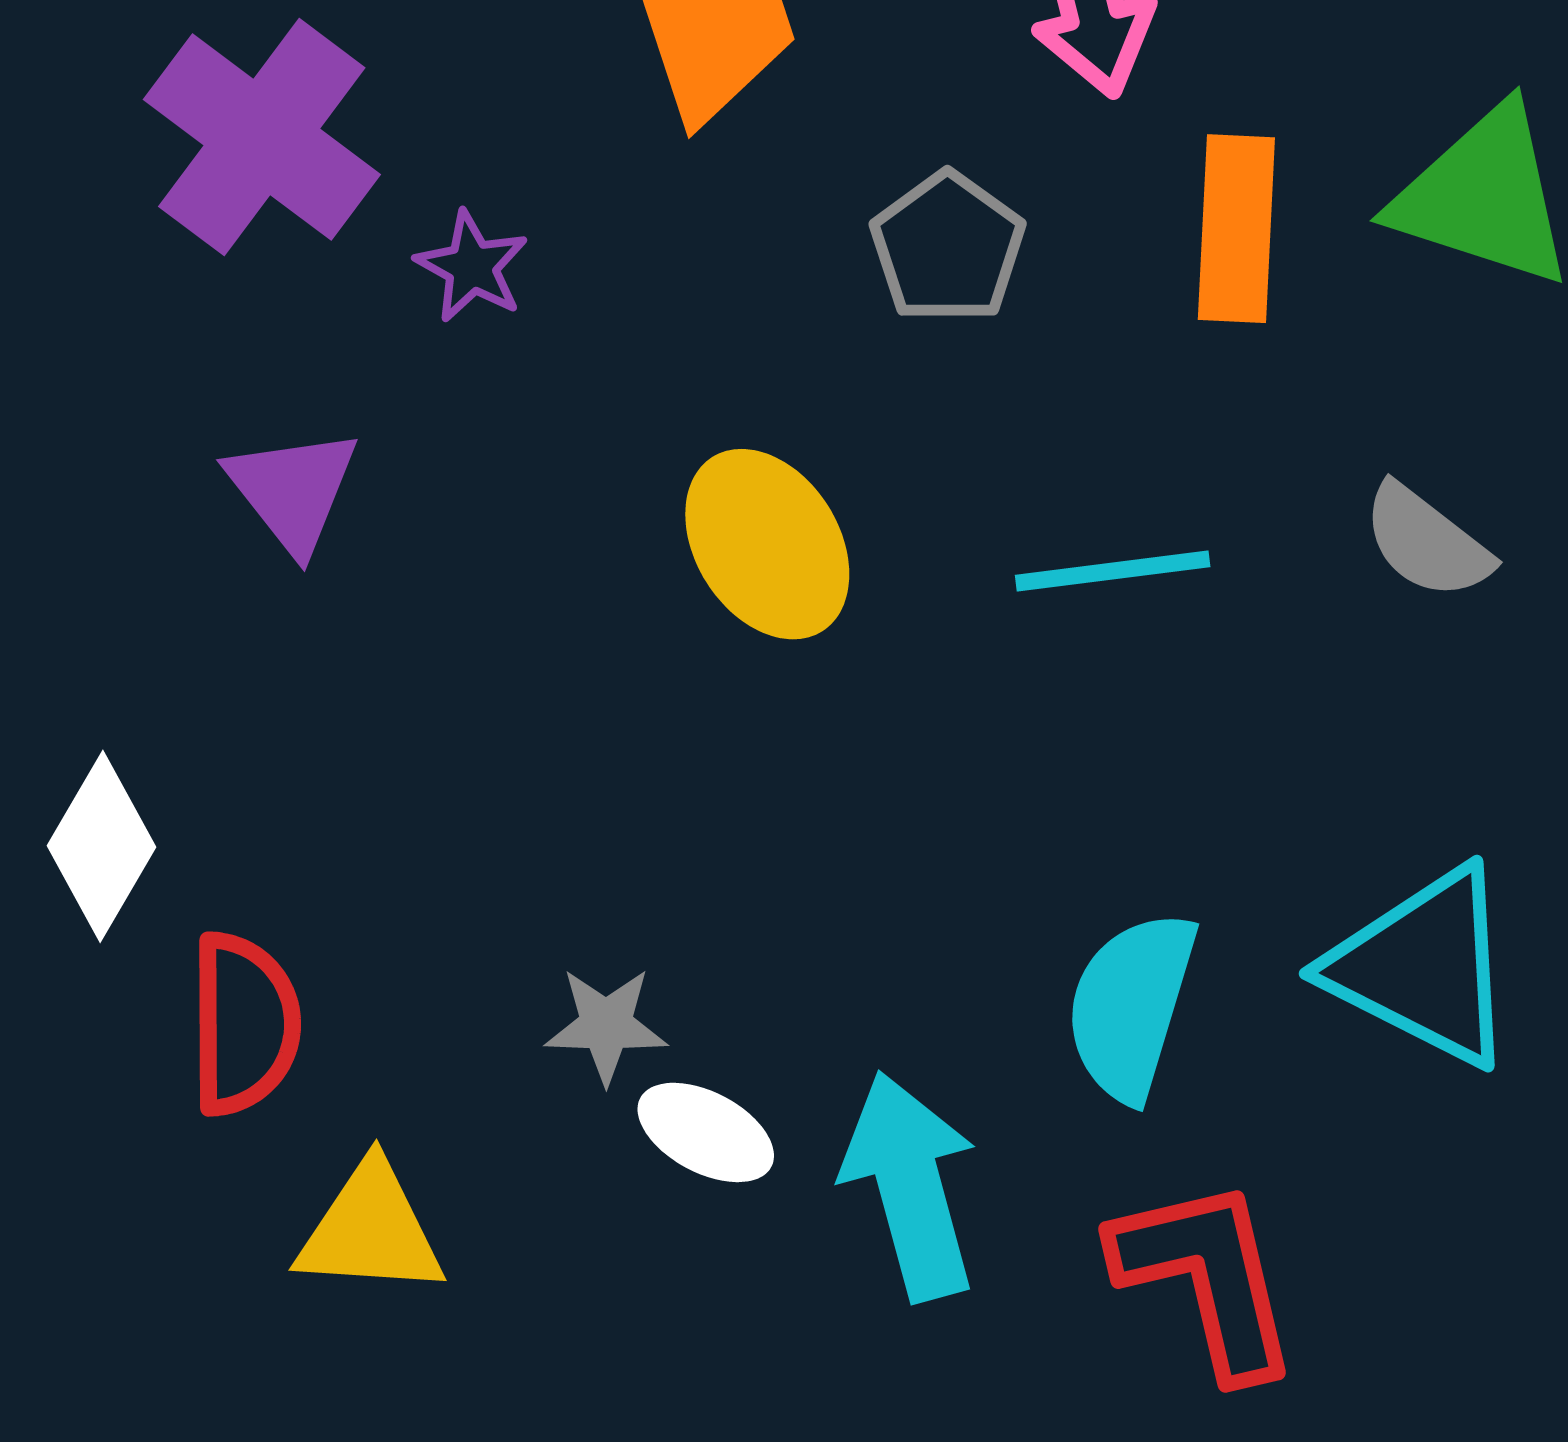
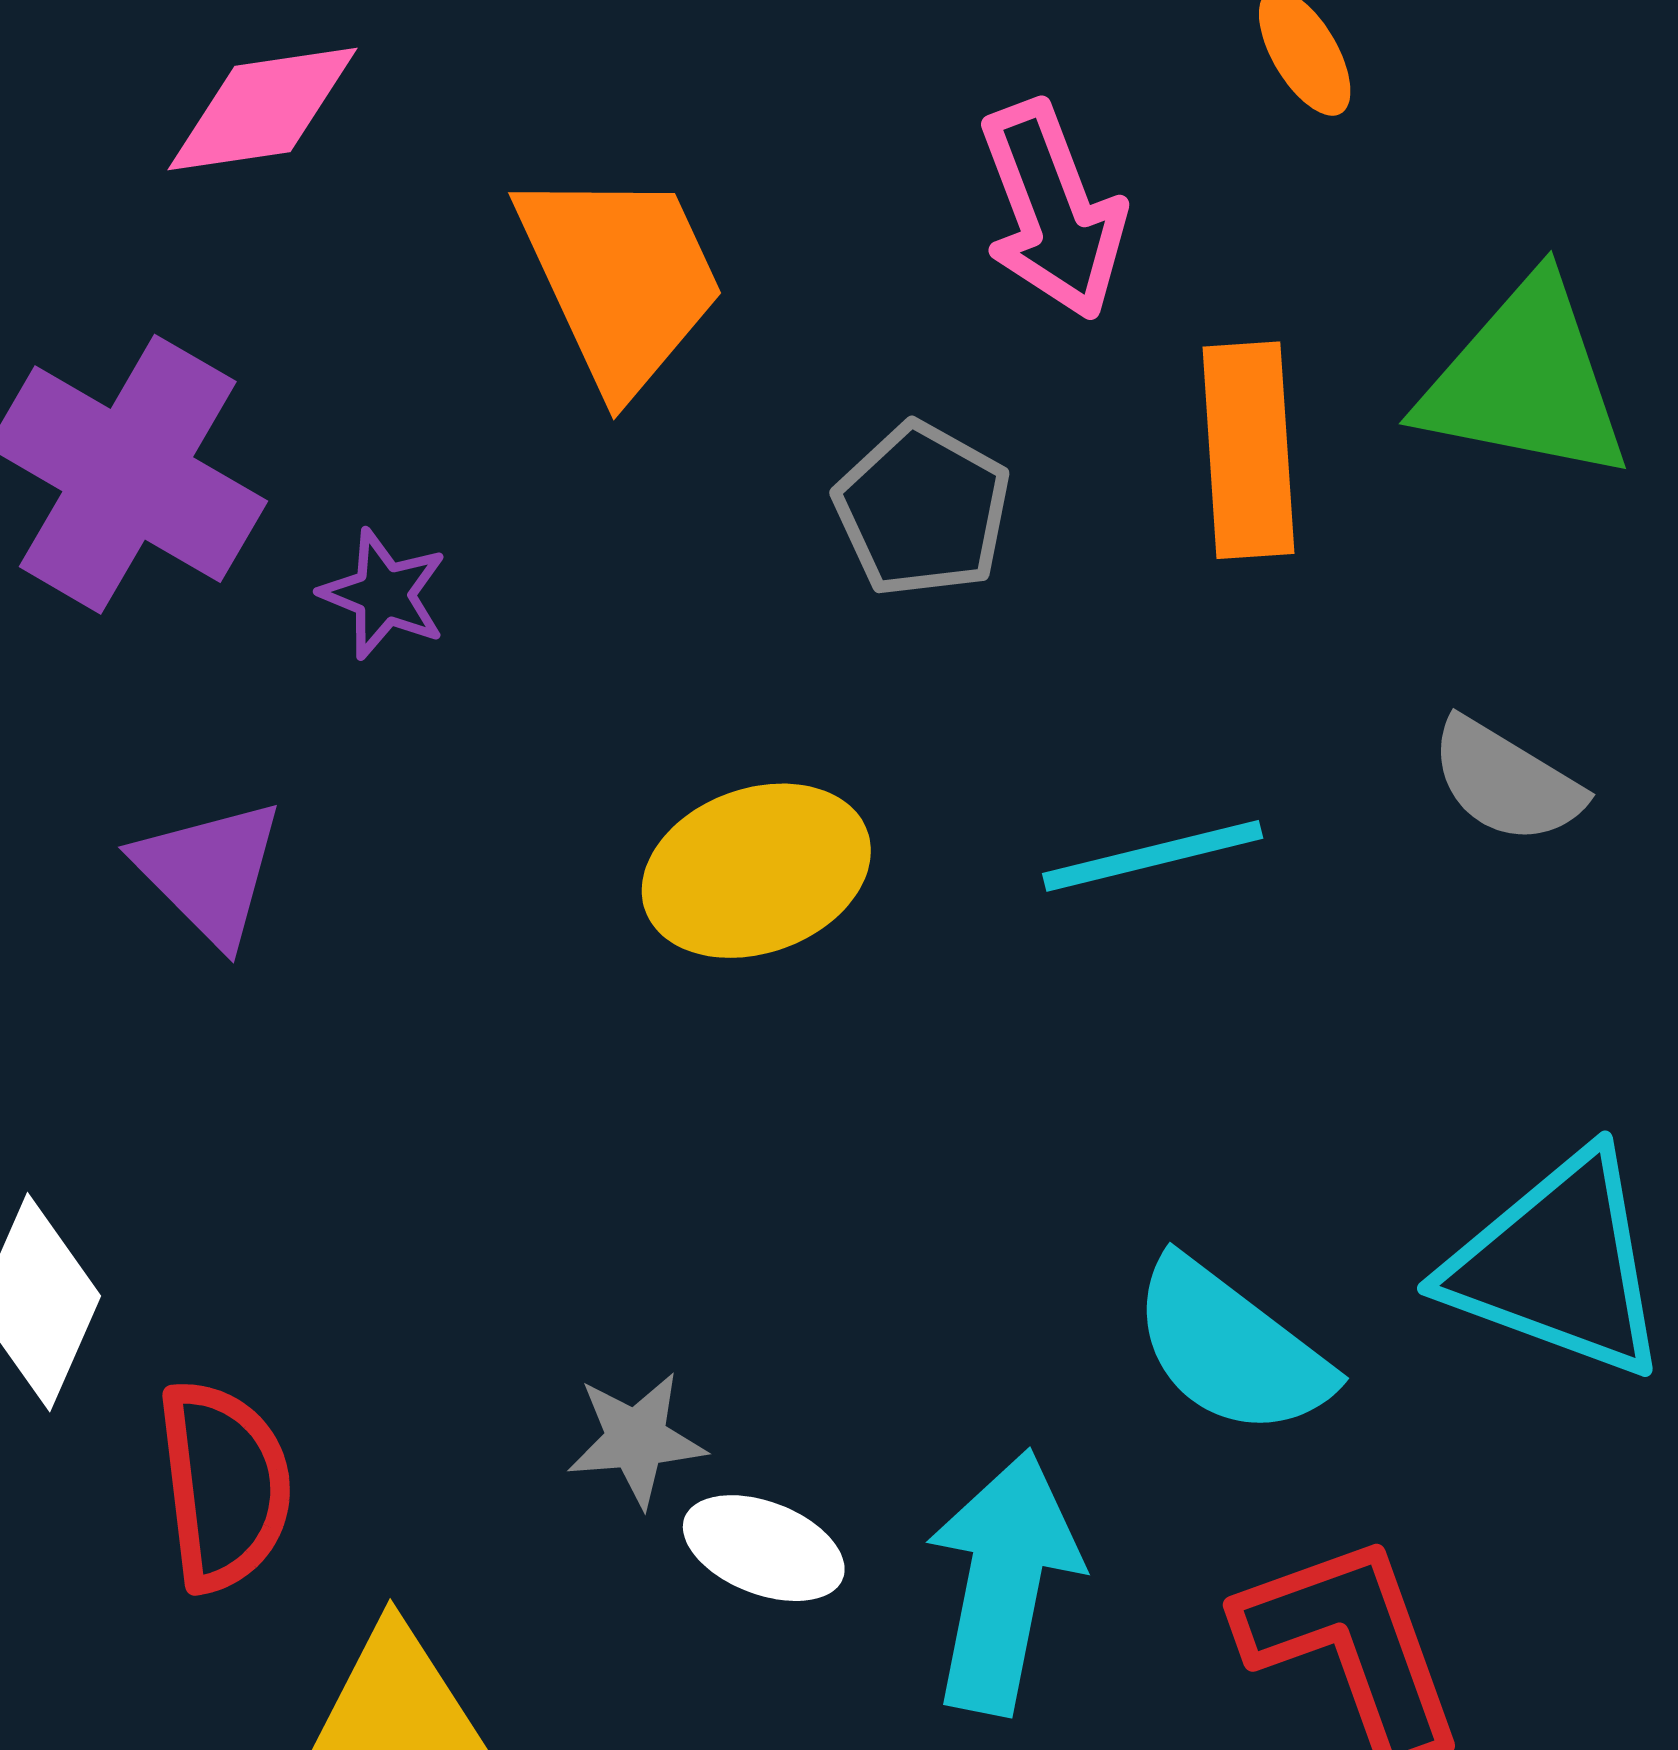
yellow ellipse: (767, 544) -> (756, 871), turned -71
cyan semicircle: (1131, 1006) -> (1231, 1348), turned -63
cyan arrow: (910, 1186) -> (1003, 1582), turned 33

